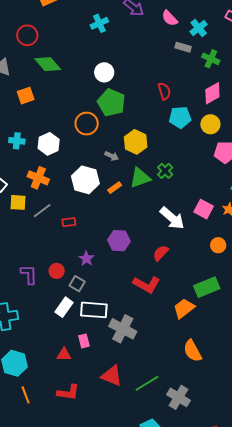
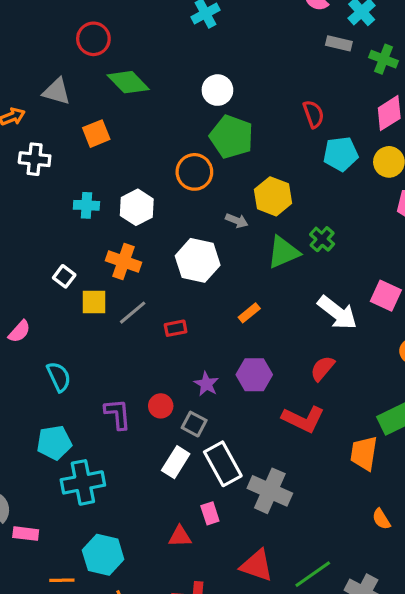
orange rectangle: (115, 188) -> (249, 313), moved
purple hexagon: (119, 241) -> (254, 375), moved
orange trapezoid: (184, 308) -> (364, 453), turned -40
white rectangle: (94, 310) -> (223, 464), turned 60
orange semicircle: (193, 351) -> (381, 519), size x0.6

